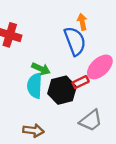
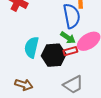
green arrow: (41, 69) -> (68, 38), moved

